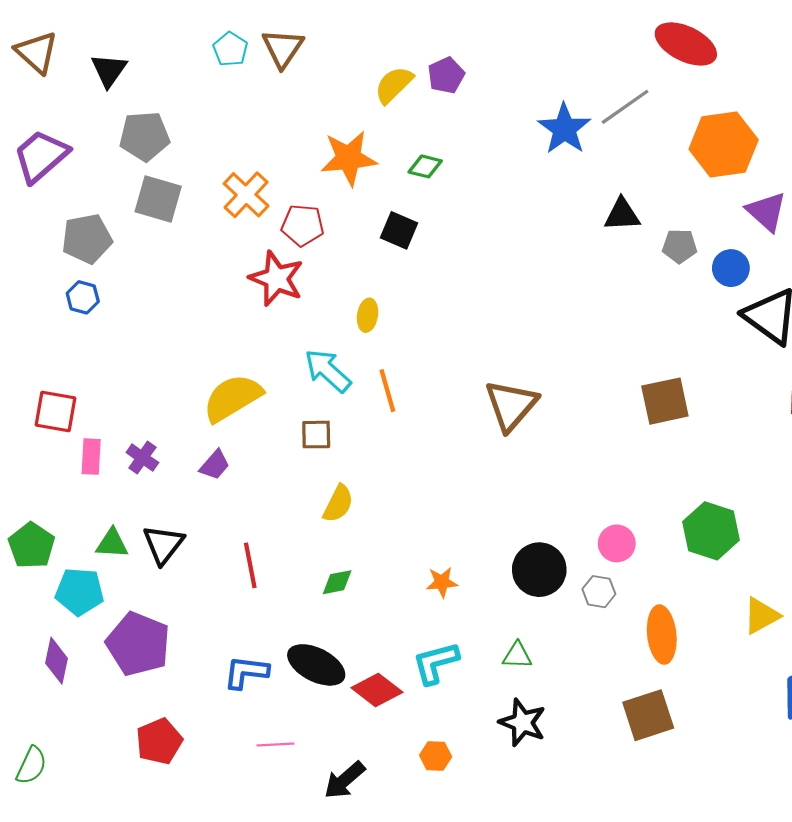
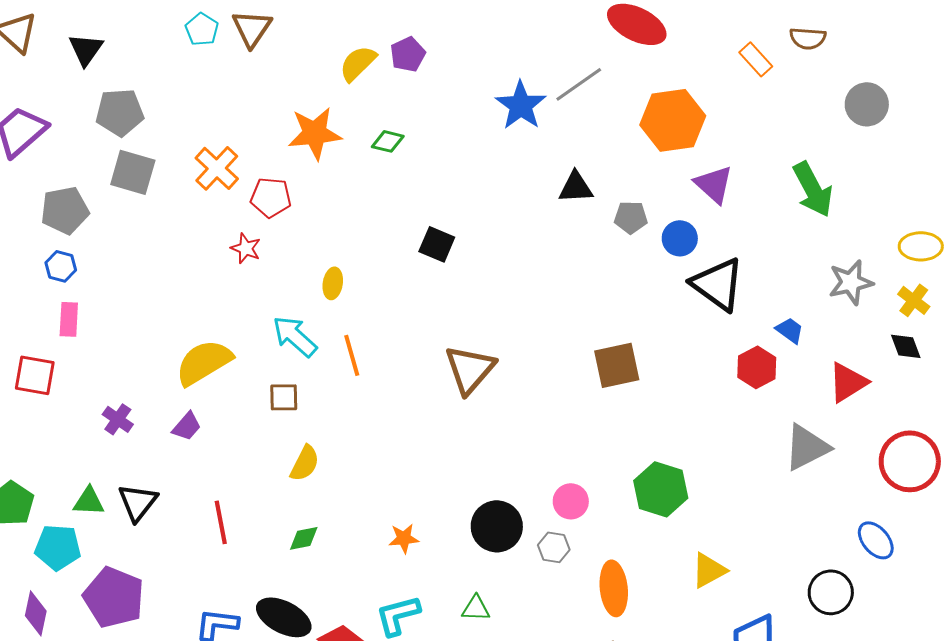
black square: (399, 230) -> (437, 244), moved
red star: (276, 279) -> (246, 248), size x0.6
pink rectangle: (91, 457) -> (69, 319), moved

